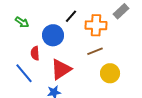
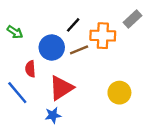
brown line: (95, 51) -> (79, 50), moved

